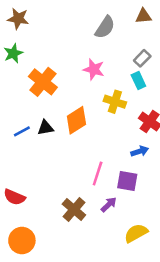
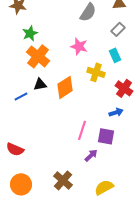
green star: (13, 53) -> (30, 33), moved
gray rectangle: (142, 58) -> (118, 29), moved
black triangle: (45, 128) -> (40, 84), moved
brown cross: (74, 210) -> (63, 180), moved
yellow semicircle: (136, 233) -> (104, 187), moved

